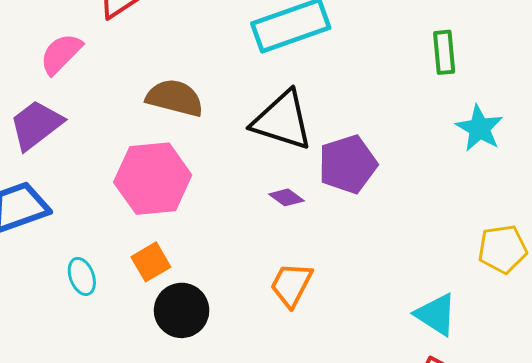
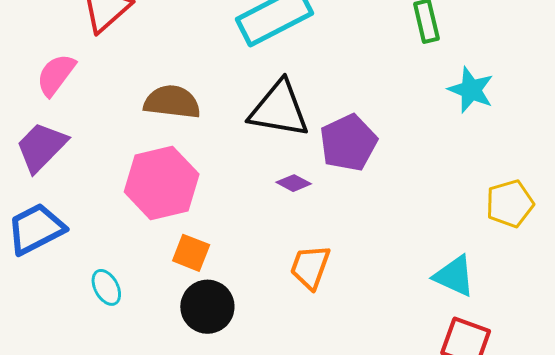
orange square: (151, 262) -> (191, 253), moved, turned -30

